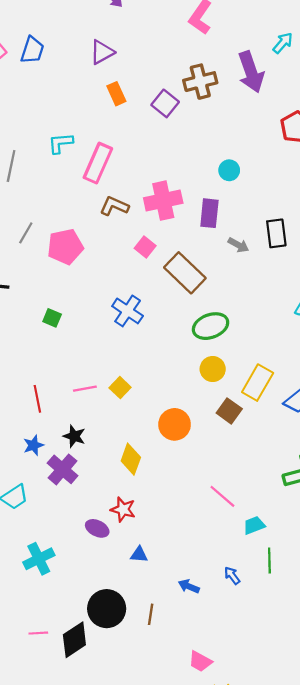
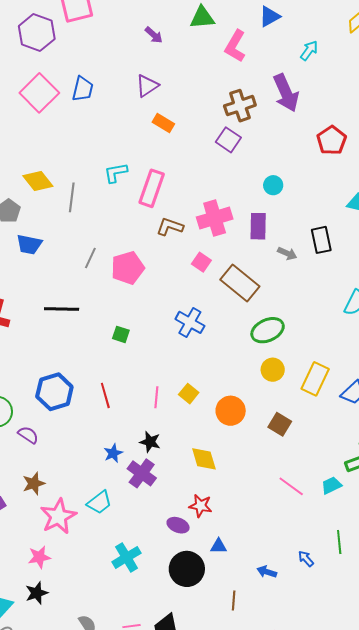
cyan arrow: (283, 43) -> (309, 50), moved
orange rectangle: (116, 94) -> (163, 123), turned -30
purple square: (165, 103) -> (228, 140), moved
pink line: (85, 389) -> (156, 397), turned -70
red line: (37, 399) -> (105, 395), moved
brown square: (229, 411) -> (280, 424), moved
orange circle: (175, 424) -> (231, 411), moved
yellow diamond: (131, 459) -> (204, 459), turned -32
cyan trapezoid: (254, 525) -> (331, 485), moved
black circle: (107, 609) -> (187, 569), moved

